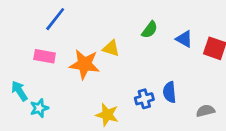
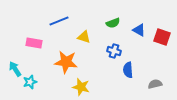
blue line: (55, 19) -> (59, 21), moved, turned 30
green semicircle: (150, 30) -> (113, 23), turned 32
orange star: (84, 64) -> (66, 62), moved
blue cross: (144, 99) -> (114, 51), moved, turned 32

